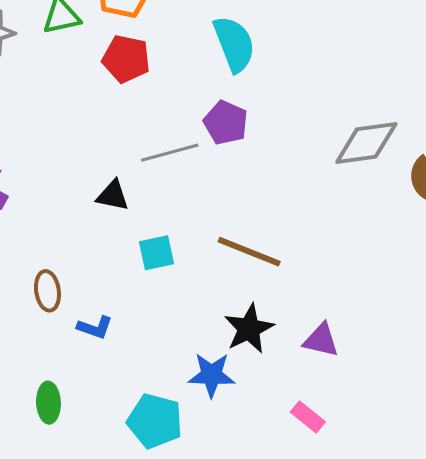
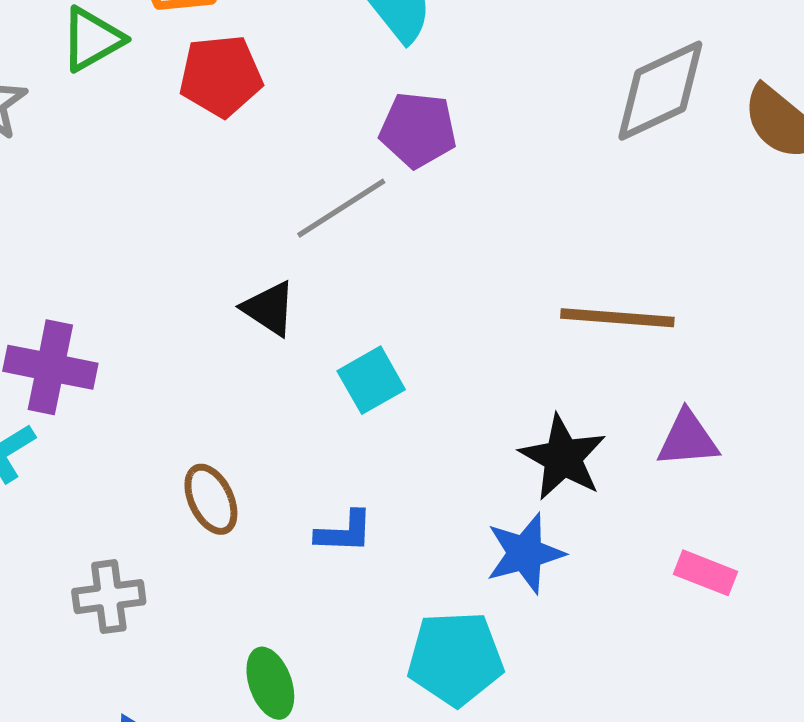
black triangle: (113, 196) -> (269, 308), turned 39
brown line: (249, 252) -> (617, 318), moved
blue L-shape: (95, 327) -> (344, 532), moved

